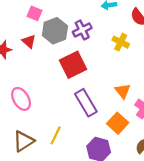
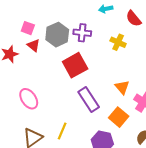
pink square: (35, 13) -> (28, 28), moved
purple cross: (82, 30) -> (82, 33), turned 36

